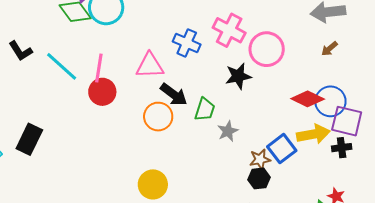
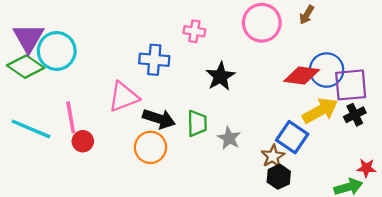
pink cross: (229, 30) -> (194, 31), size x0.6
pink circle: (267, 49) -> (262, 23), moved
red circle: (102, 92) -> (83, 141), size x0.7

